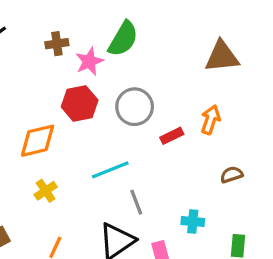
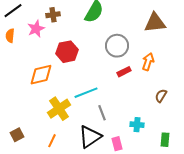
pink star: (89, 61) -> (36, 29), moved
gray circle: (135, 107) -> (117, 46), moved
brown semicircle: (232, 175) -> (161, 96), turned -40
yellow cross: (46, 191) -> (59, 109), moved, size x1.6

